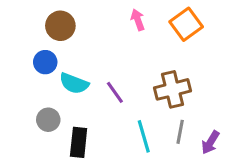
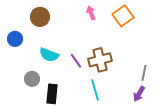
blue circle: (45, 62) -> (15, 39), moved
brown cross: (173, 89) -> (100, 60), moved
gray line: (180, 132) -> (144, 73), moved

